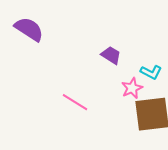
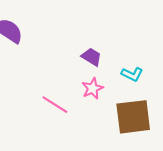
pink star: (132, 88) -> (93, 88), moved

